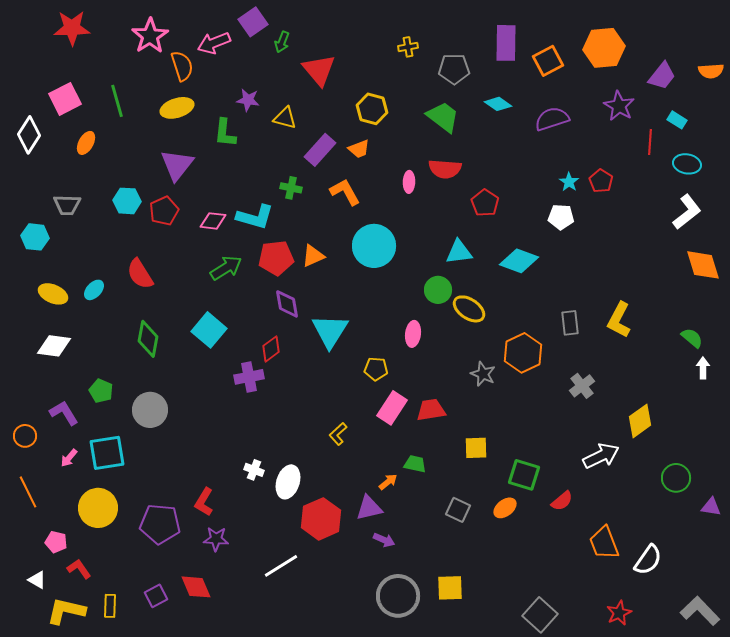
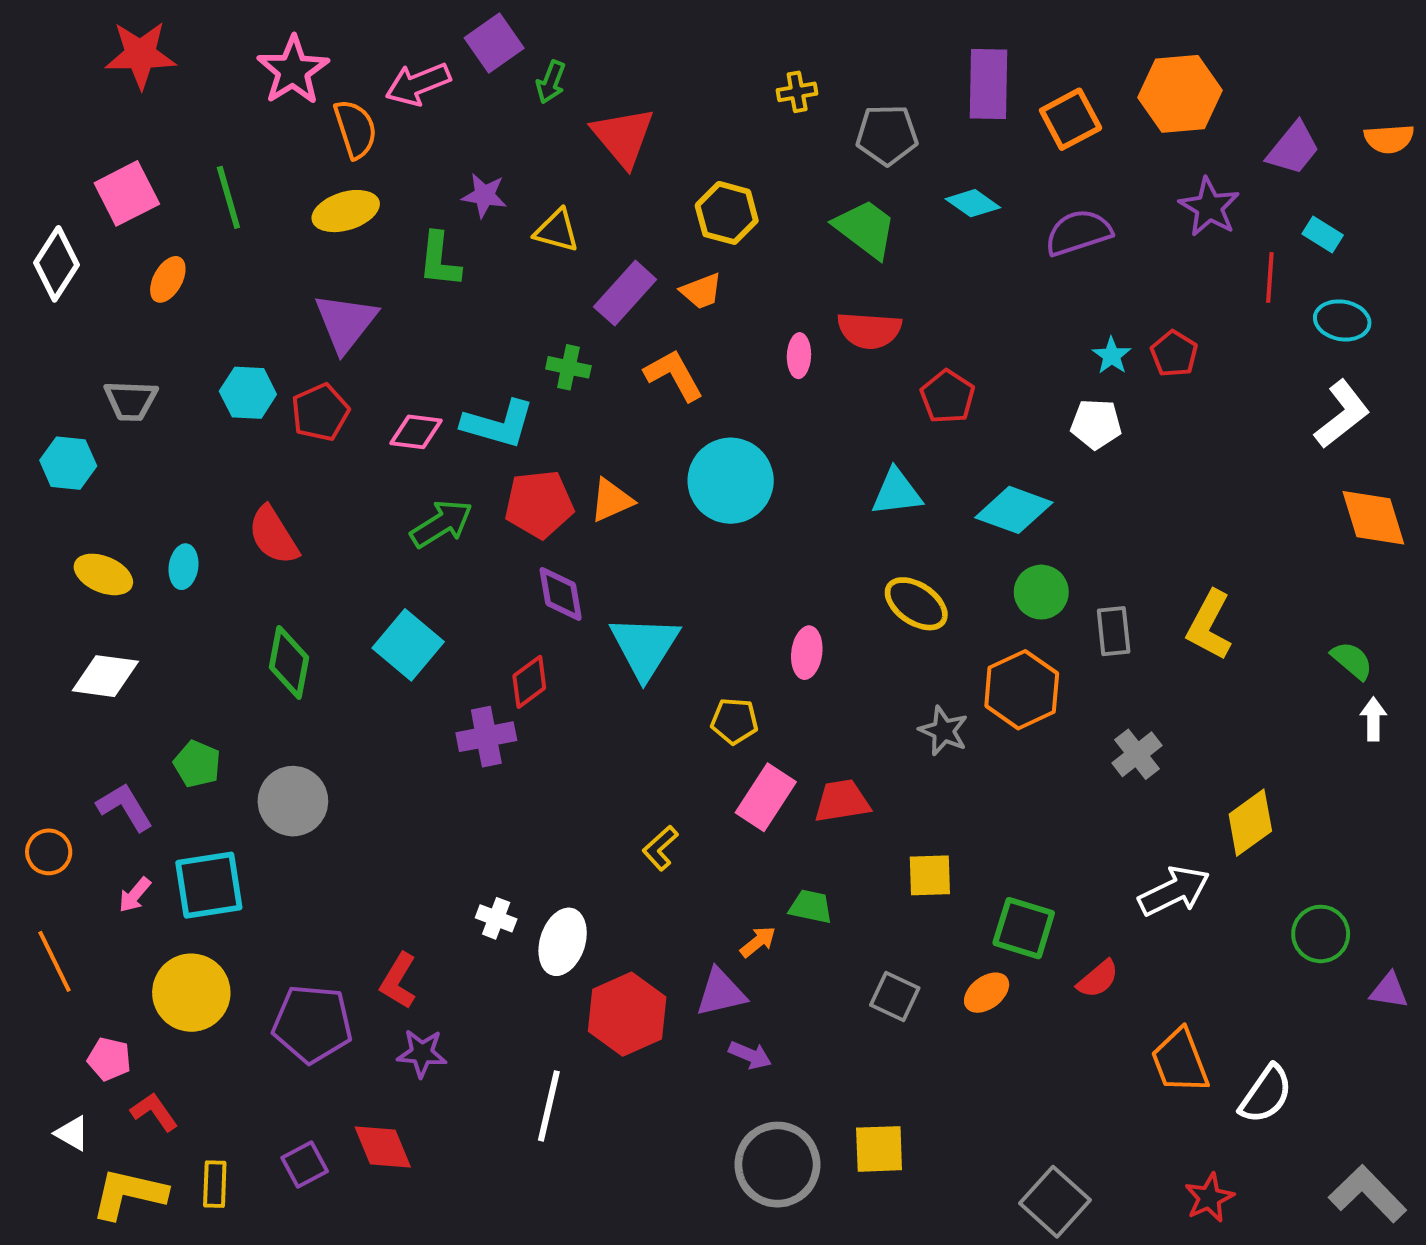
cyan ellipse: (94, 290) -> (183, 567), turned -35
green circle: (438, 290) -> (1041, 592), moved
white line: (281, 566) -> (549, 1106), turned -45

